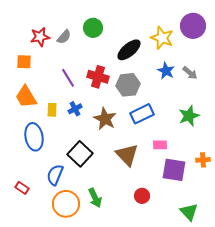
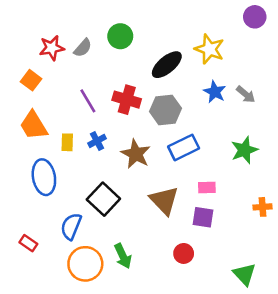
purple circle: (193, 26) -> (255, 17), moved, size x0.7
orange square: (24, 62) -> (31, 80), turned 35
purple square: (174, 170) -> (203, 217), moved, size x0.7

